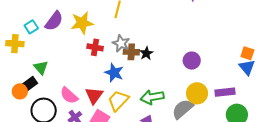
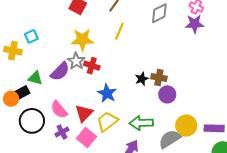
purple semicircle: (54, 21) -> (60, 71), moved
gray star: (121, 43) -> (76, 61), moved
brown cross: (131, 52) -> (159, 78), moved
purple circle: (192, 61) -> (167, 94), moved
green triangle: (41, 68) -> (35, 78), turned -42

